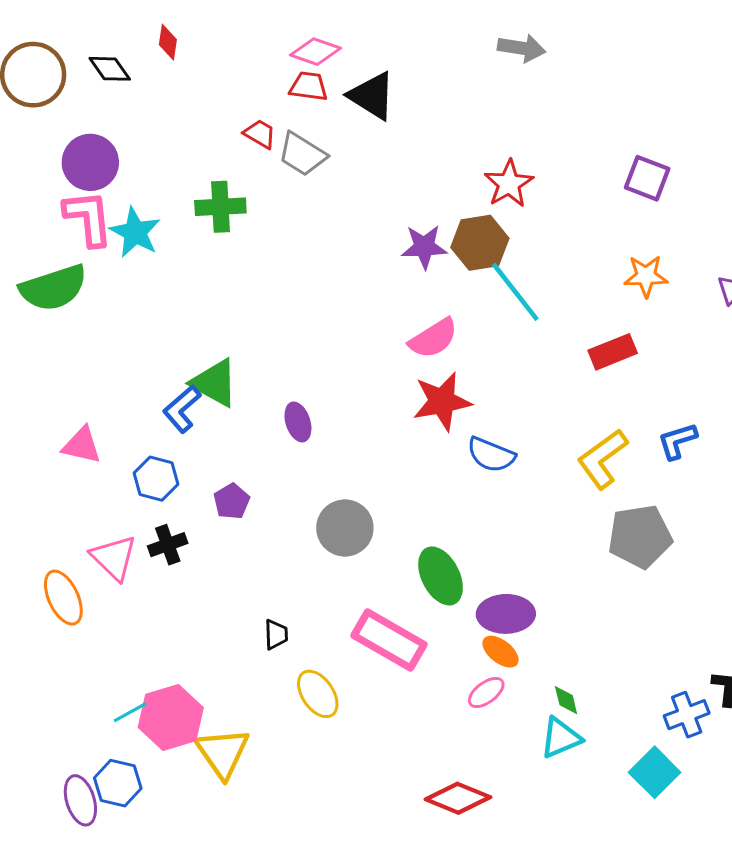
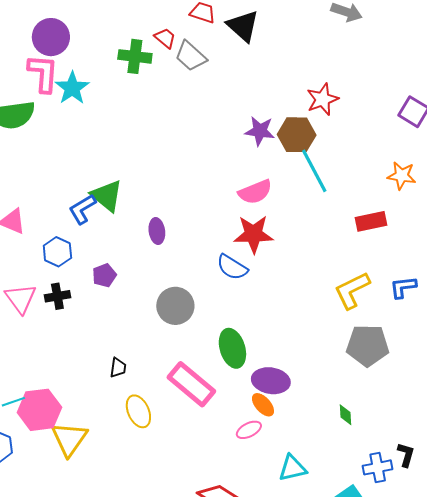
green cross: (220, 207) -> (135, 56), moved
blue semicircle: (491, 455) -> (232, 267), moved
green diamond: (566, 700) -> (345, 415), moved

